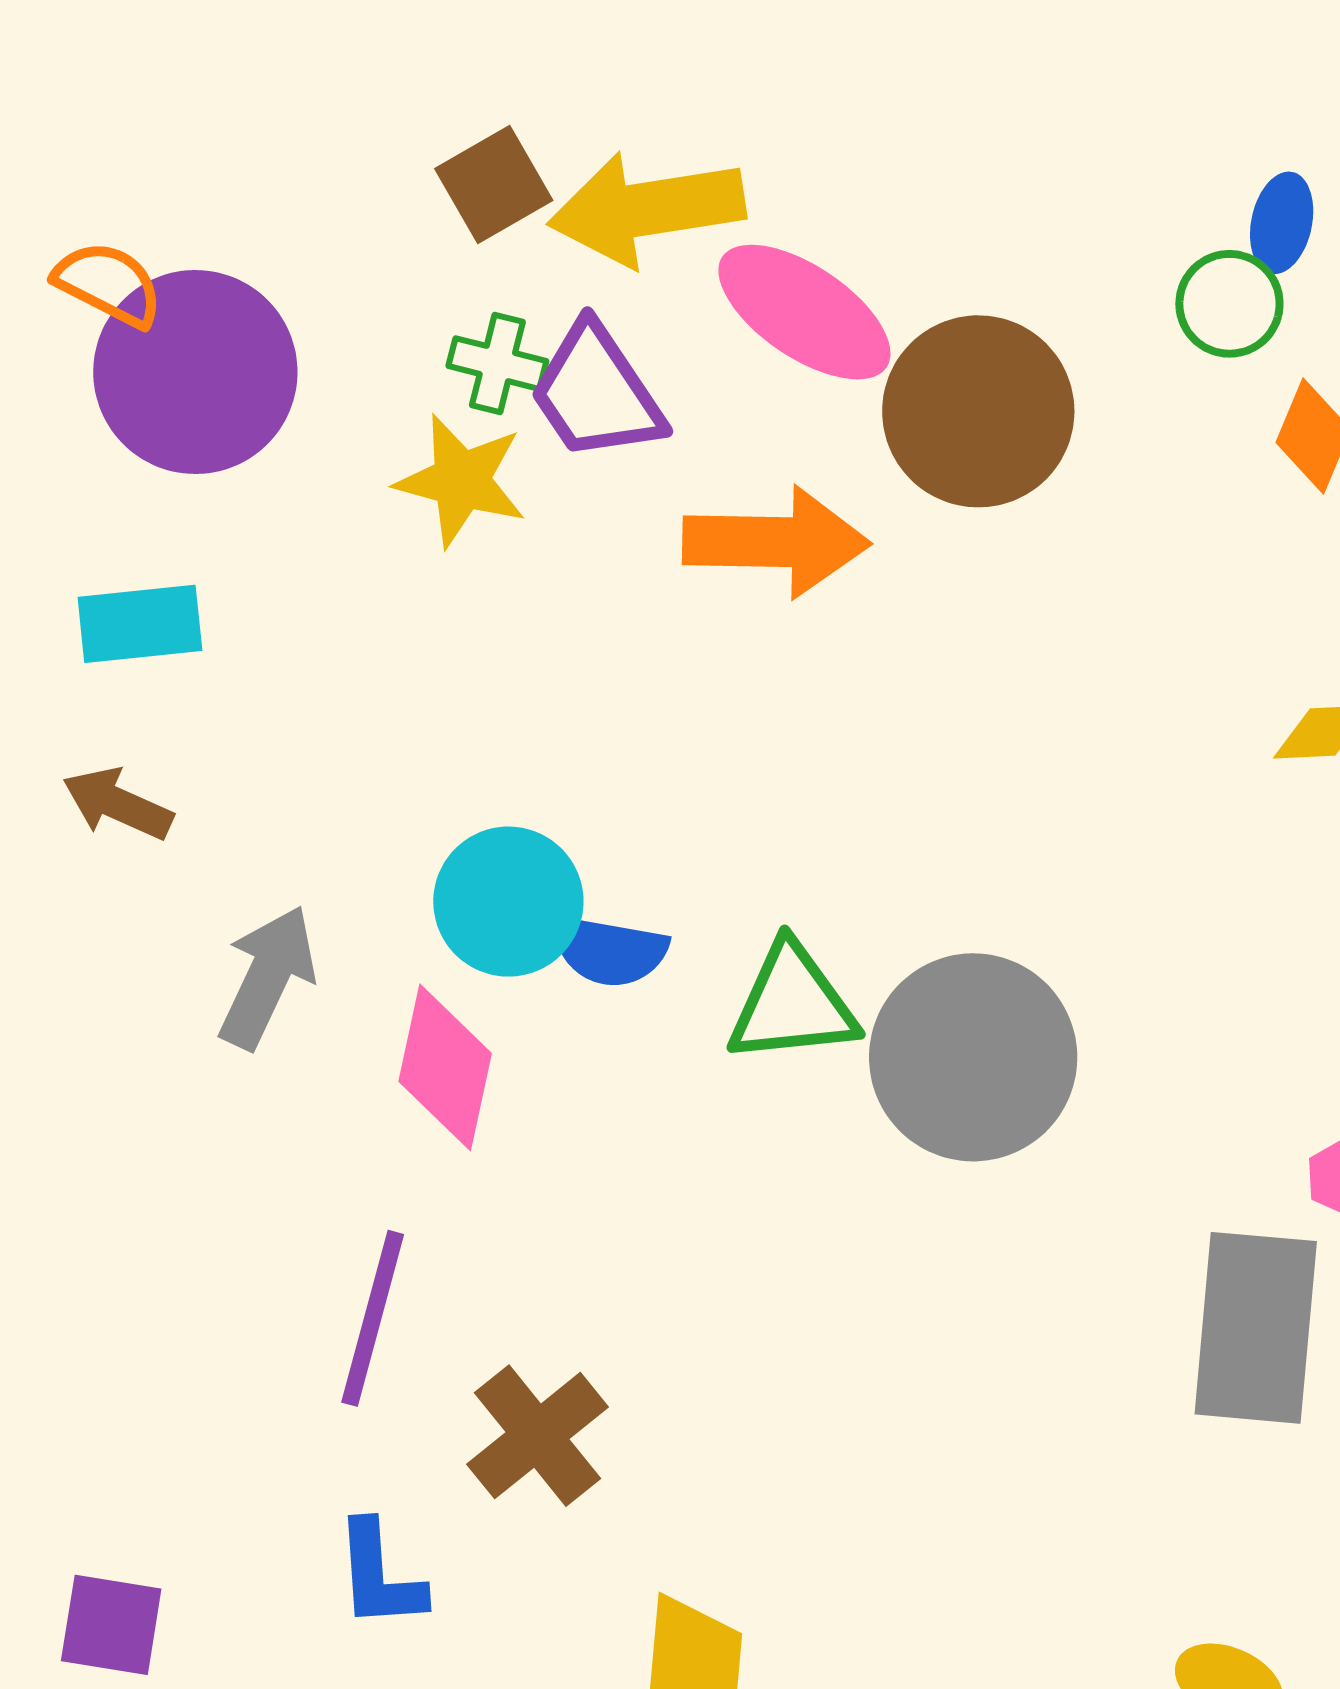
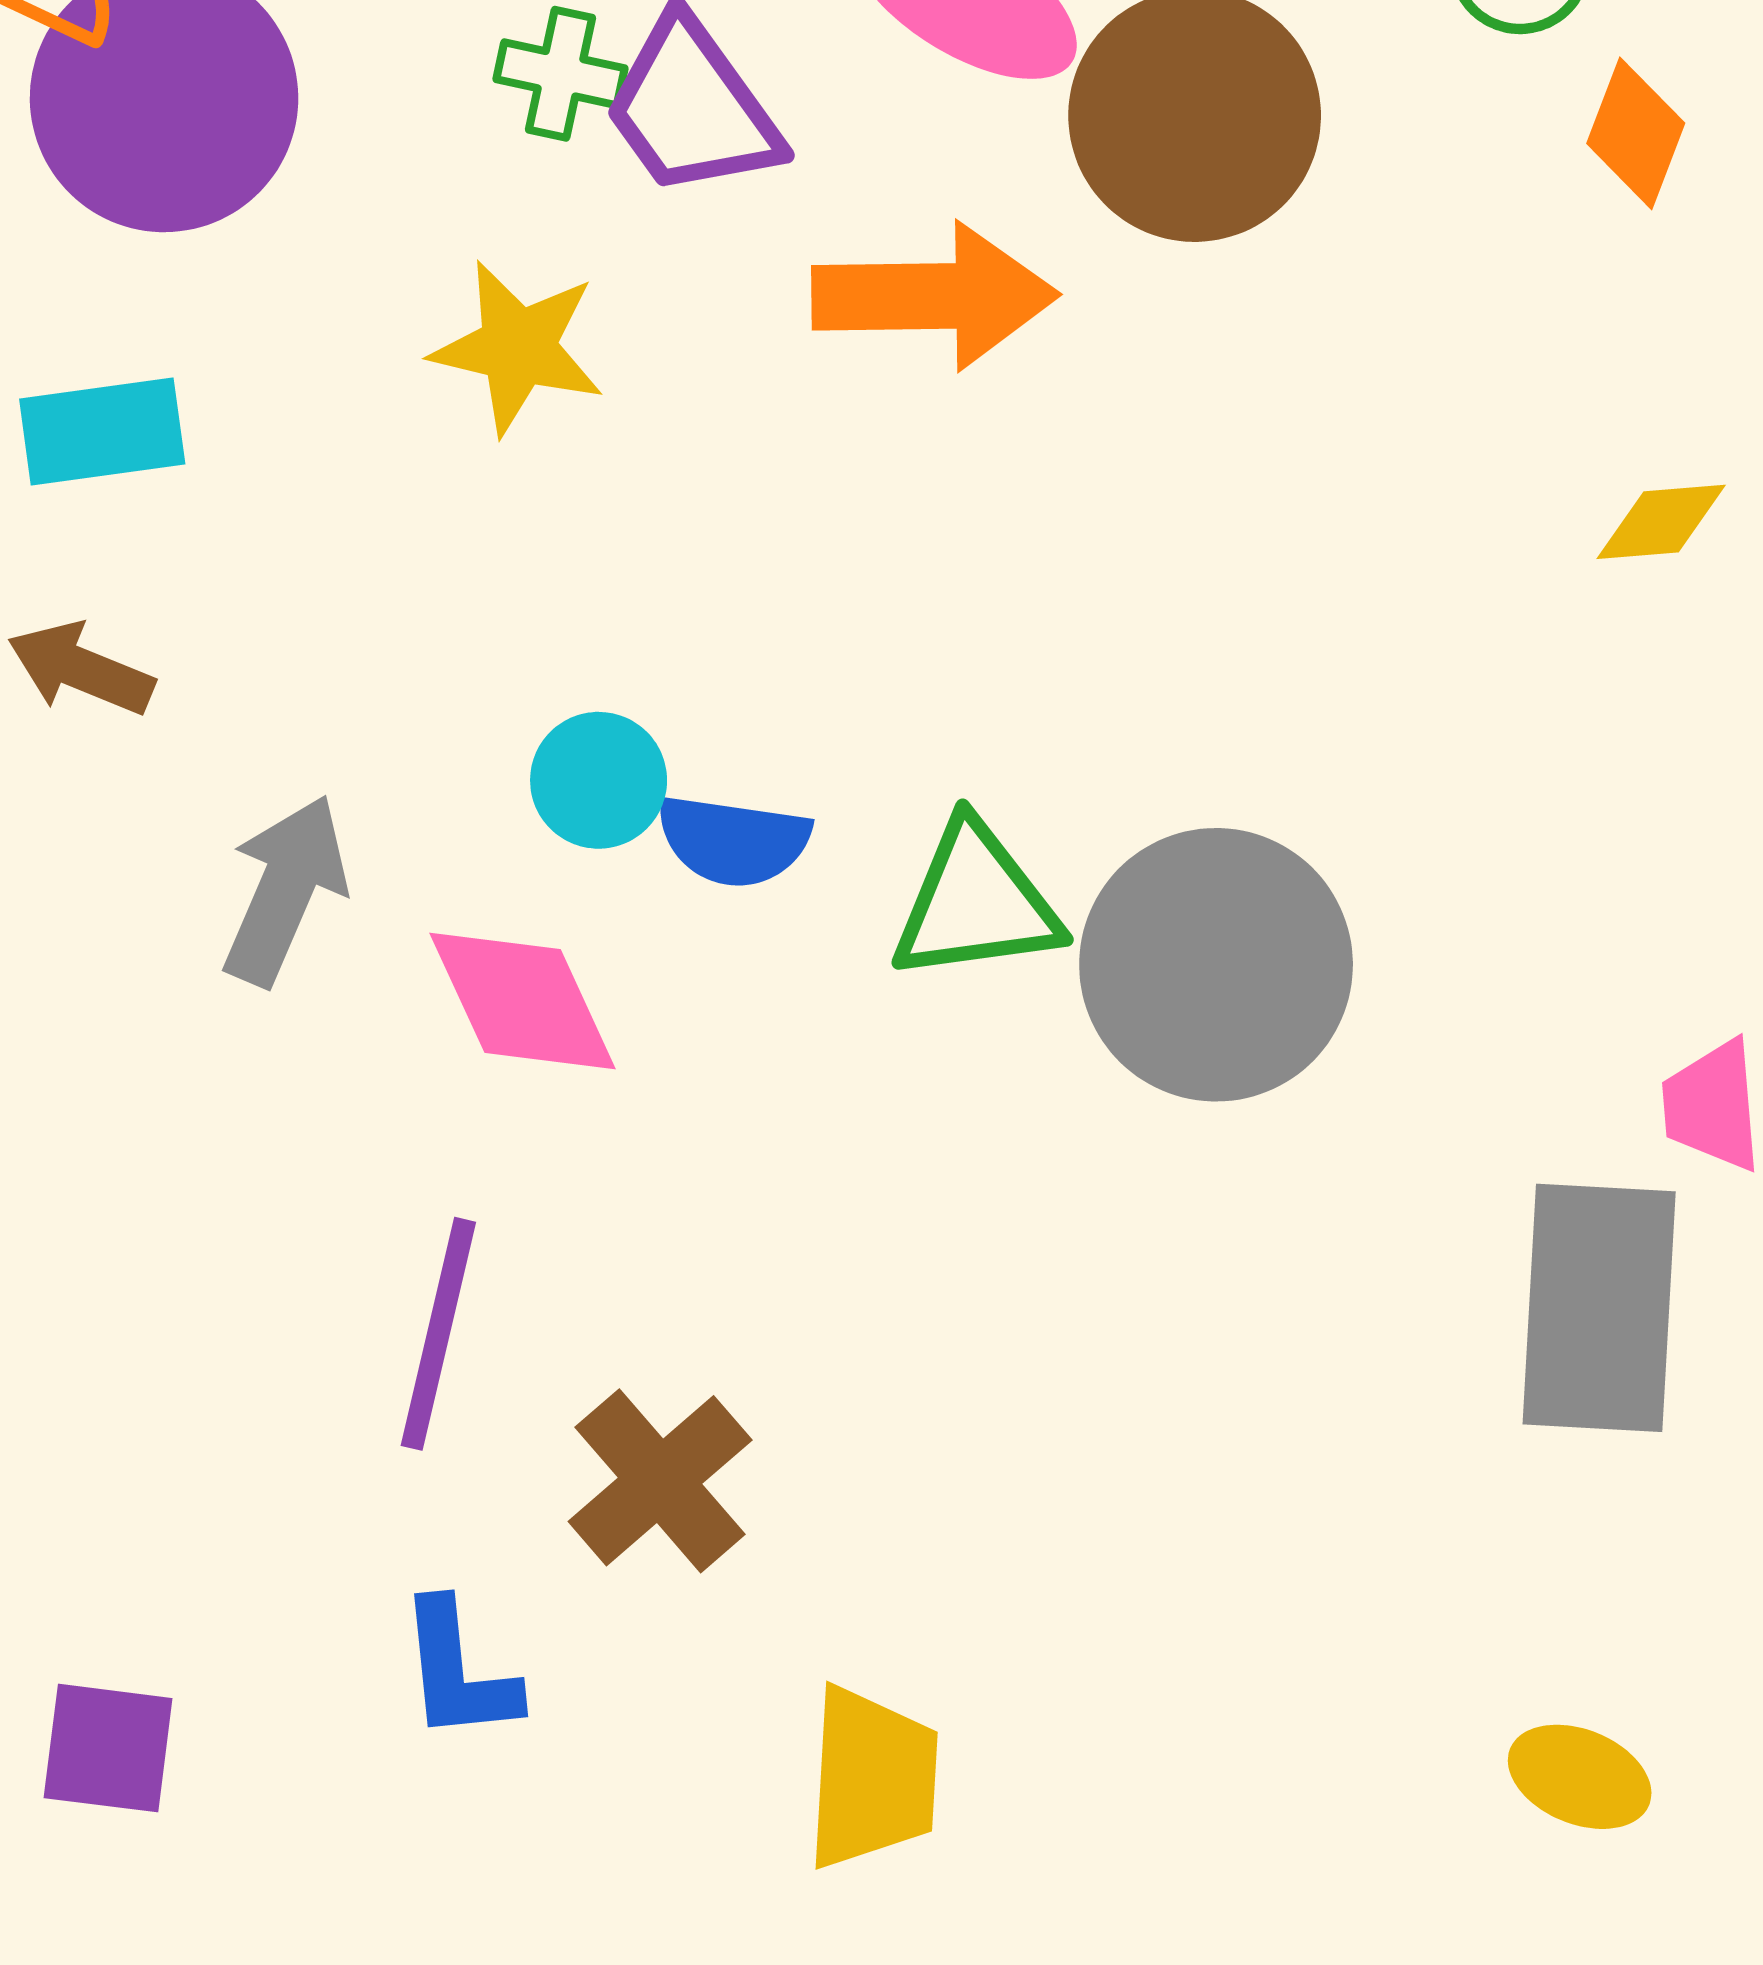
yellow star: (461, 480) -> (518, 347), moved
cyan circle: (508, 902) -> (599, 780), size x0.7
pink diamond: (445, 1067) -> (523, 1001), turned -35

